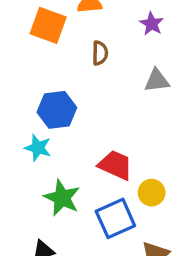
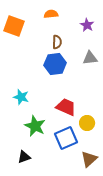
orange square: (48, 25) -> (14, 26), moved
blue hexagon: (57, 110) -> (55, 64), moved

